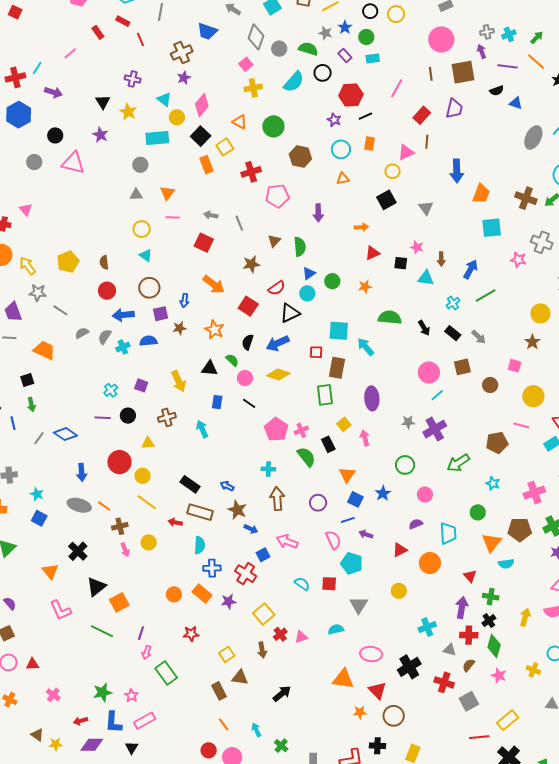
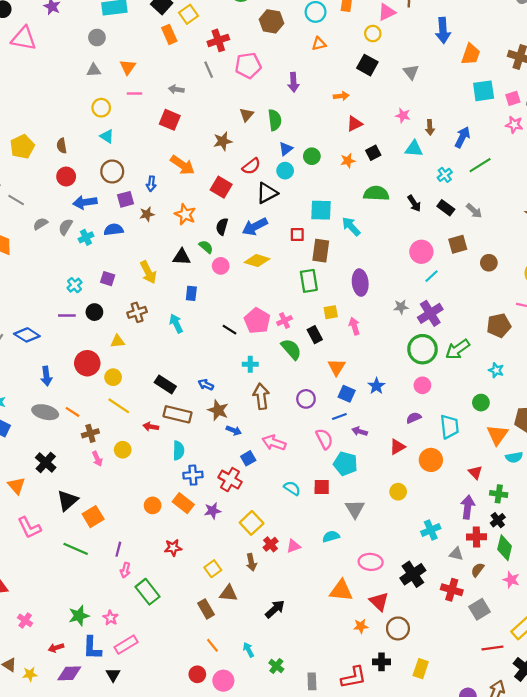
black square: (386, 200) -> (367, 65), turned -30
gray line: (239, 223) -> (209, 70), moved
black square: (401, 263) -> (373, 153), moved, turned -32
pink square: (515, 366) -> (513, 98), moved, turned -32
black line: (249, 403) -> (230, 330), moved
yellow square: (344, 424) -> (331, 312), turned 32
green circle: (405, 465) -> (423, 349), moved, size x1.4

